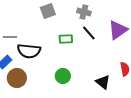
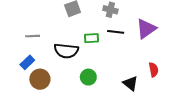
black line: (89, 33) -> (116, 32), turned -42
black semicircle: (29, 51) -> (66, 51), moved

